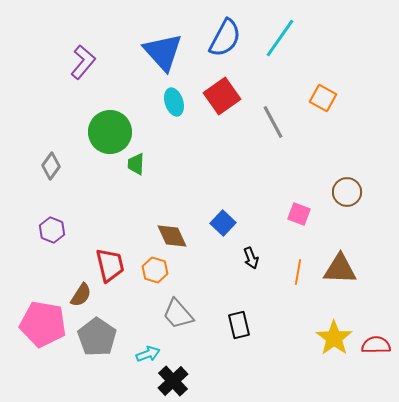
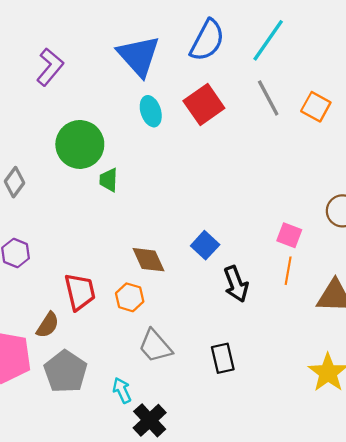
gray line: (273, 122) -> (268, 98), moved
black arrow: (251, 258) -> (236, 284), size x1.5
orange line: (298, 272) -> (288, 271), moved
cyan arrow: (148, 354) -> (122, 390), turned -95

